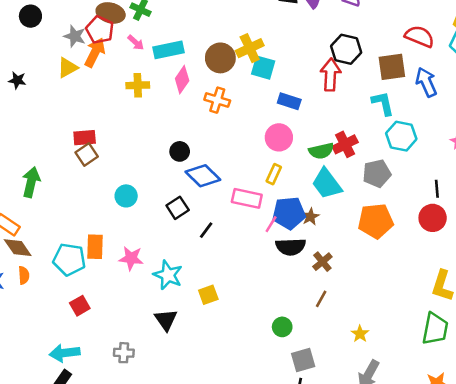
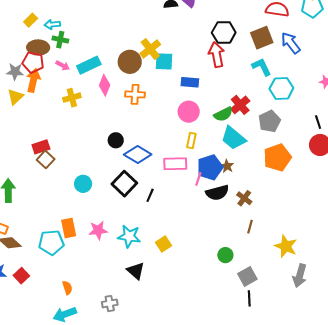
black square: (178, 208) -> (124, 184), size x1.4
orange semicircle: (24, 275) -> (67, 288), moved
red square: (80, 306) -> (21, 276), moved
yellow star: (360, 334) -> (286, 246), size x1.6

